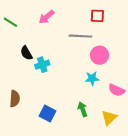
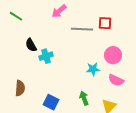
red square: (97, 16) -> (105, 23), moved
pink arrow: (46, 17) -> (59, 11), moved
pink circle: (100, 55) -> (113, 55), moved

